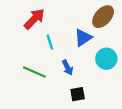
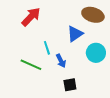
brown ellipse: (103, 17) -> (93, 15), turned 65
cyan line: (50, 42) -> (47, 48), moved

